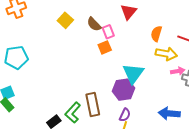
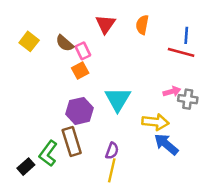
orange semicircle: (156, 34) -> (142, 25), moved
yellow arrow: (166, 54) -> (155, 122), moved
purple hexagon: (123, 90) -> (80, 111), moved
blue arrow: (169, 113) -> (166, 144), turned 40

